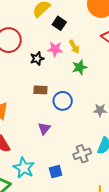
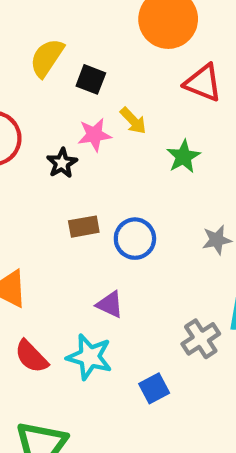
green star: (80, 67) -> (183, 157), moved
purple triangle: (44, 128) -> (110, 304), turned -32
cyan star: (24, 168) -> (89, 357), moved

